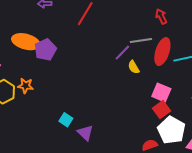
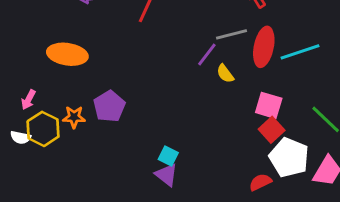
purple pentagon: (45, 50) -> (109, 106), moved
cyan square: (66, 120) -> (168, 156), moved

